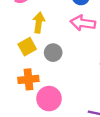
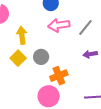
orange cross: (28, 79) -> (59, 76), moved

